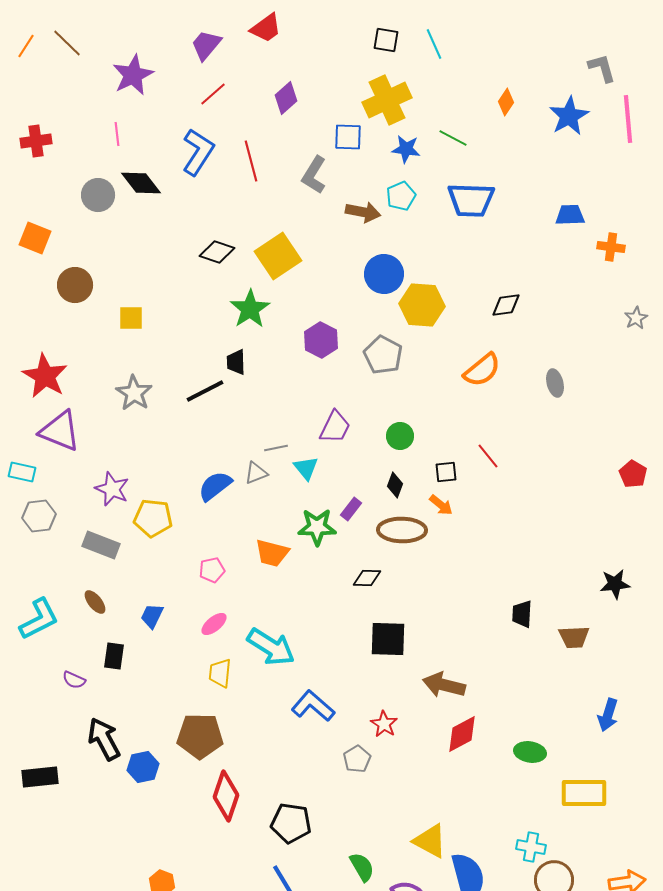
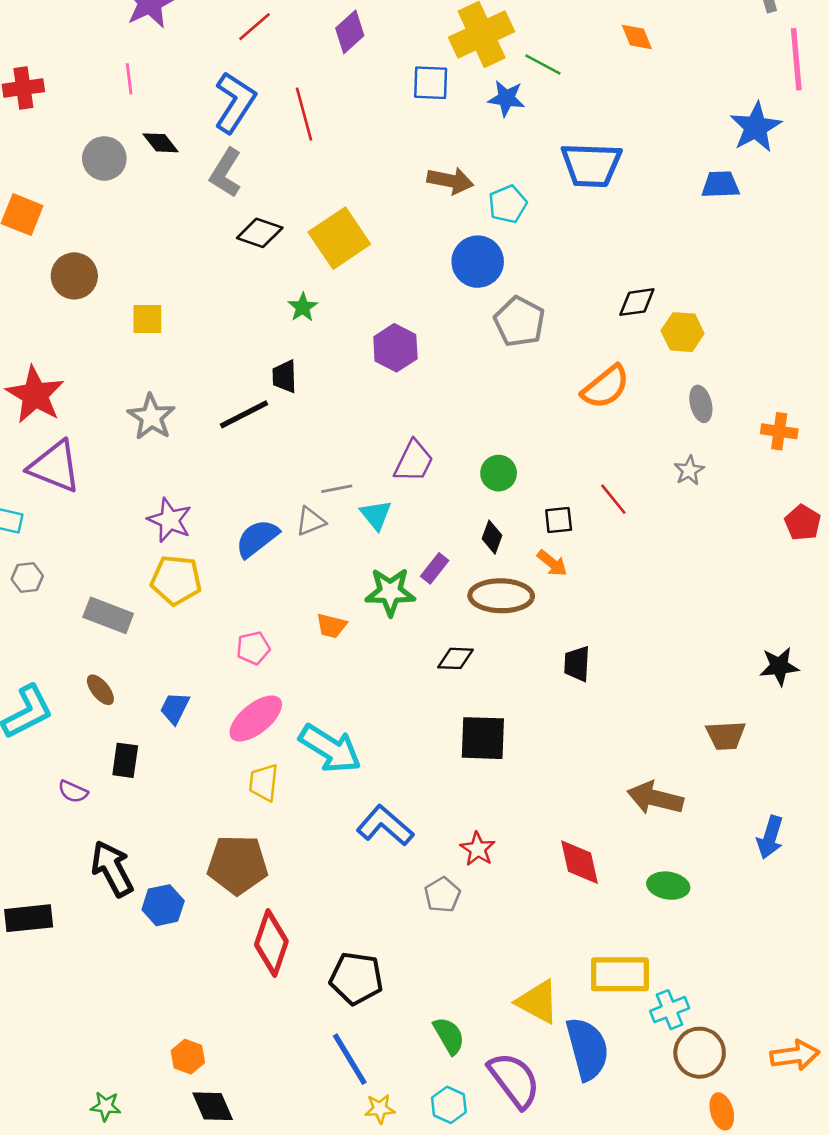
orange diamond: (506, 102) -> (637, 37), turned -56
blue star: (569, 116) -> (756, 127), moved
green line: (453, 138) -> (543, 64), moved
gray L-shape: (314, 175) -> (226, 173), moved
black diamond: (141, 183) -> (160, 143), size x0.7
cyan pentagon: (401, 196) -> (508, 204), moved
orange cross: (611, 247) -> (779, 431), moved
yellow hexagon: (422, 305) -> (683, 332), moved, size x0.7
green star: (250, 309) -> (303, 307), size x0.6
gray star: (636, 318) -> (689, 470), moved
gray pentagon: (383, 355) -> (519, 322), moved
purple star: (112, 489) -> (170, 520), moved
gray hexagon: (39, 516) -> (27, 577), size x0.7
orange trapezoid: (272, 553) -> (331, 626), size x0.7
black trapezoid: (522, 614) -> (577, 664), moved
pink ellipse: (214, 624) -> (256, 718), size x1.6
brown arrow: (444, 685) -> (655, 798), moved
red diamond: (462, 734) -> (579, 862), turned -75
yellow rectangle: (584, 793) -> (620, 974), moved
cyan cross: (531, 847) -> (670, 1010), turned -32

